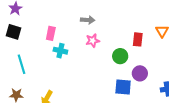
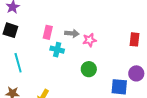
gray arrow: (88, 20) -> (72, 33), moved
green circle: (120, 56) -> (89, 69), moved

